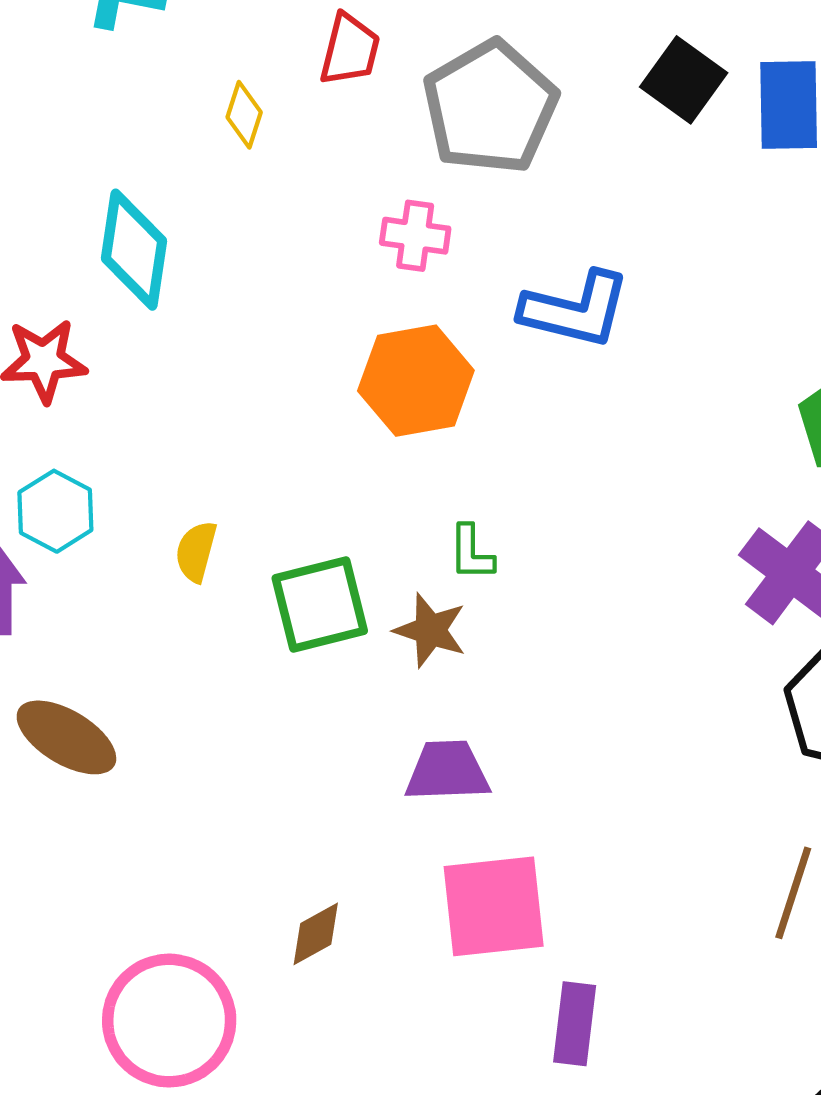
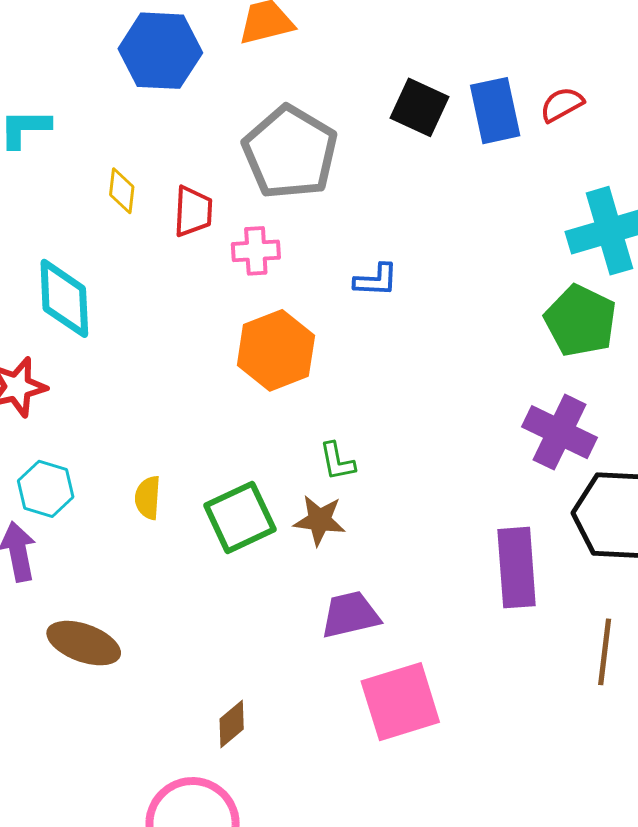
red trapezoid: (350, 50) -> (193, 211), moved
blue L-shape: (575, 310) -> (376, 280), size x0.6
brown diamond: (316, 934) -> (232, 724), moved
purple rectangle: (575, 1024) -> (517, 568), moved, size x1.4

